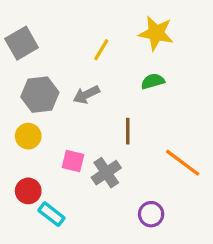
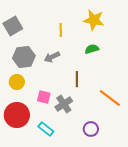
yellow line: (101, 50) -> (61, 30), turned -32
red circle: (28, 191) -> (17, 115), size x1.6
cyan rectangle: (51, 214) -> (46, 129), moved

